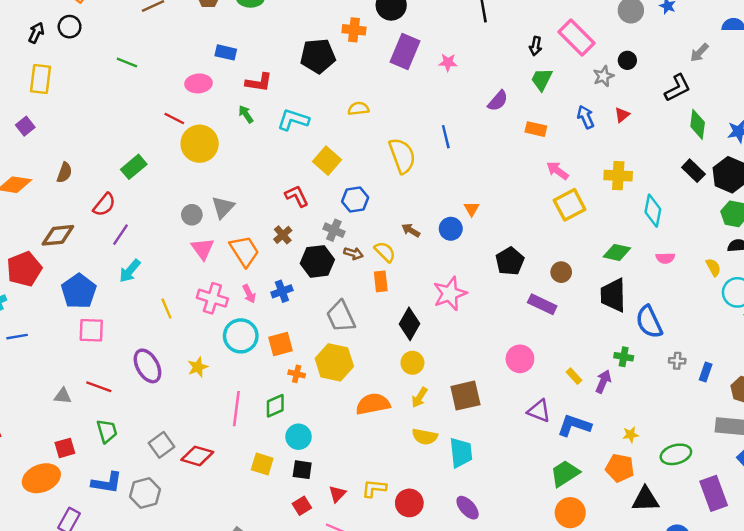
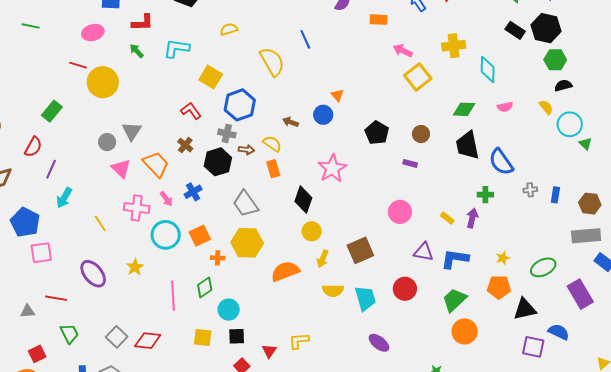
blue hexagon: (355, 200) -> (240, 105), size x1.4
purple rectangle: (542, 304) -> (410, 163), size x0.6
red circle: (409, 503) -> (405, 289), moved

